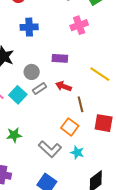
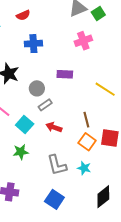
red arrow: (63, 86) -> (54, 127), moved
cyan square: (18, 95) -> (25, 124), moved
orange square: (70, 127) -> (87, 142), moved
gray L-shape: (50, 149) -> (57, 165), turned 35

